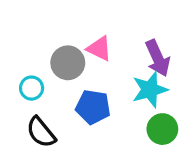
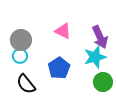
gray circle: (68, 63) -> (21, 40), moved
blue pentagon: (93, 107) -> (59, 68), turned 30

